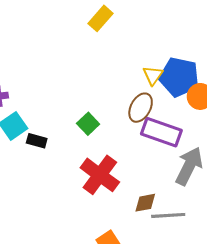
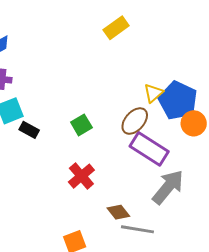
red cross: (100, 175) -> (81, 176), size x0.7
brown diamond: (145, 203) -> (118, 212), turned 50

